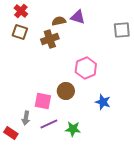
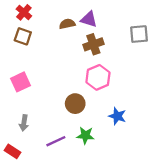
brown cross: (50, 39) -> (93, 44), moved
pink square: (43, 101) -> (21, 82), moved, turned -36
gray arrow: (26, 118) -> (24, 123), moved
green star: (73, 129) -> (85, 135), moved

